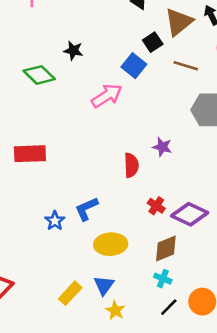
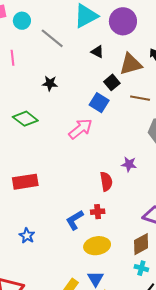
brown triangle: (179, 22) -> (131, 64), turned 30
black star: (73, 51) -> (50, 83), moved
red cross: (156, 206) -> (98, 212), moved, turned -32
blue star: (55, 221) -> (27, 236), moved

